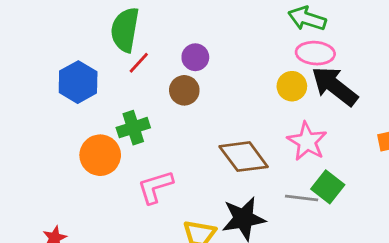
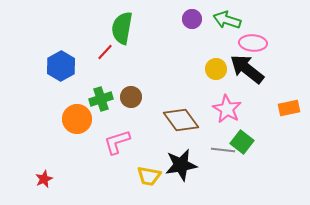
green semicircle: (125, 30) -> (122, 28), moved
pink ellipse: (315, 53) -> (253, 43), moved
purple circle: (195, 57) -> (192, 19), moved
brown circle: (184, 90) -> (131, 97), moved

